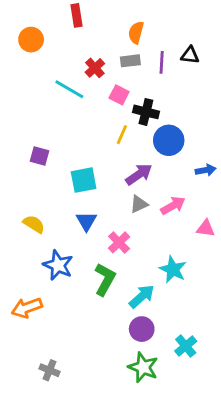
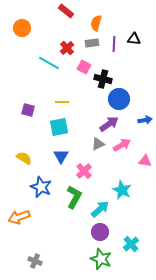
red rectangle: (76, 15) -> (66, 11), moved, turned -42
yellow line: (122, 135) -> (62, 102), moved, turned 64
purple arrow: (139, 174) -> (109, 124), moved

